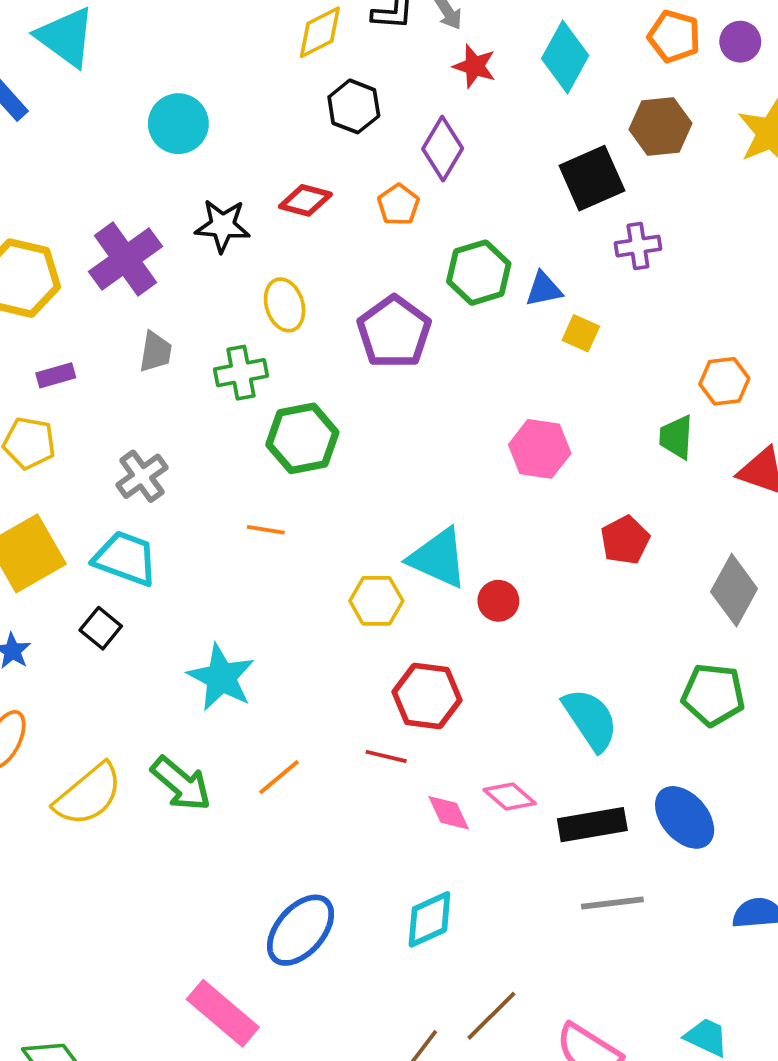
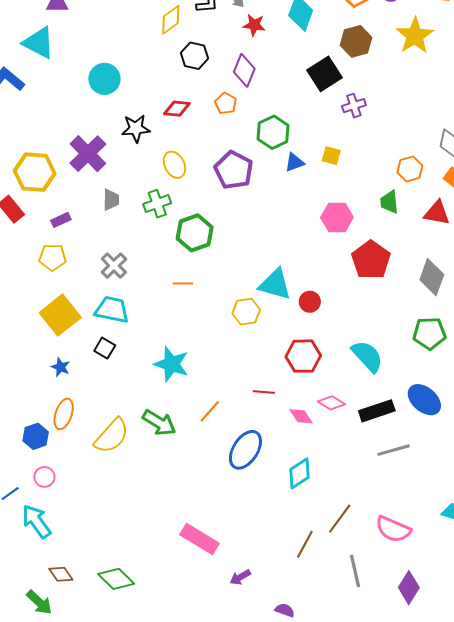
blue triangle: (544, 289) -> (294, 162), moved
pink hexagon: (540, 449) -> (337, 217), moved
red pentagon: (625, 540) -> (371, 260), size x1.5
red hexagon: (427, 696) -> (303, 356), moved
blue ellipse: (301, 930) -> (245, 450), moved

